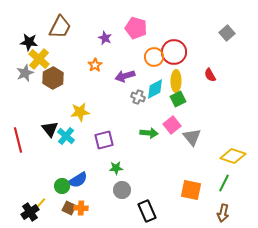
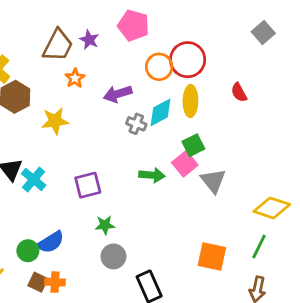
brown trapezoid: (60, 27) -> (58, 45), moved
green square: (178, 99) -> (193, 145), moved
yellow star: (80, 112) -> (55, 121), moved

